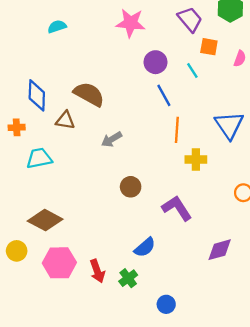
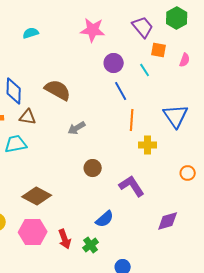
brown triangle: (65, 120) -> (28, 117), moved
brown diamond: (45, 220) -> (37, 196), moved

